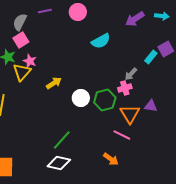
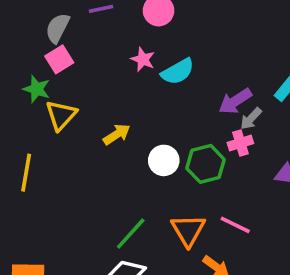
purple arrow: (135, 19) -> (235, 101), moved
cyan semicircle: (101, 41) -> (178, 72), moved
pink star: (30, 61) -> (143, 59), moved
orange triangle: (130, 114) -> (188, 230), moved

